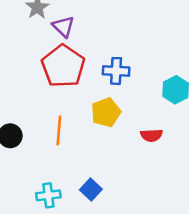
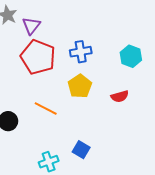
purple triangle: (63, 27) -> (31, 26), turned 36
orange line: (59, 130) -> (46, 108), turned -55

